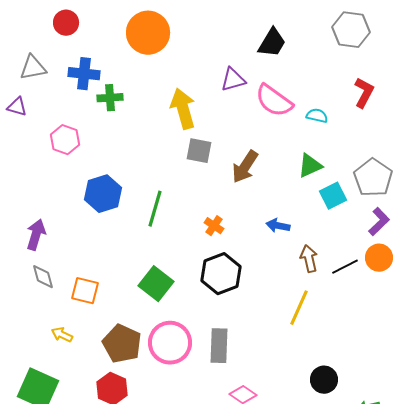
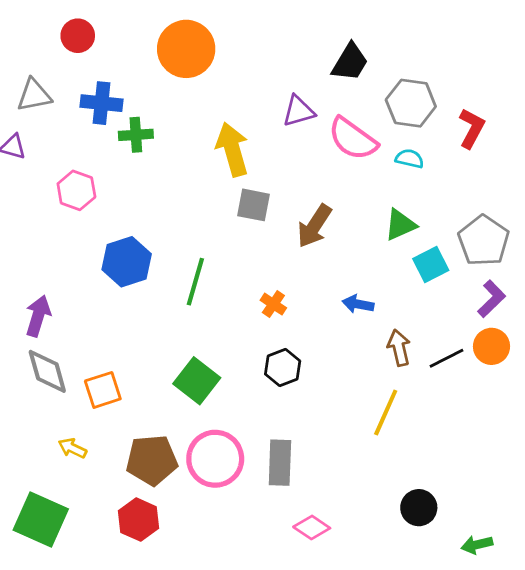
gray hexagon: (351, 30) -> (411, 103), moved
black hexagon: (221, 274) -> (283, 368), size x0.7
gray diamond: (43, 277) -> (47, 371), size x1.4
orange square: (85, 291) -> (103, 390), turned -32
brown pentagon: (122, 344) -> (152, 460), turned -30

